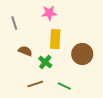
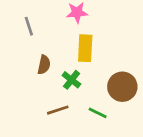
brown semicircle: (25, 51) -> (44, 65), turned 80
brown circle: (82, 54) -> (122, 87), moved

